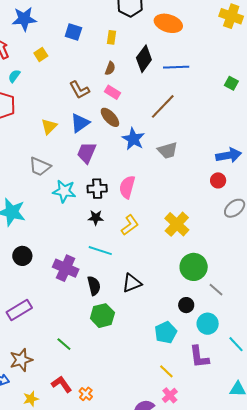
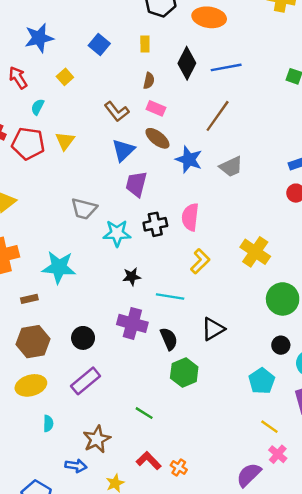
blue square: (73, 32) -> (99, 45), turned 30
yellow triangle: (49, 126) -> (65, 141), moved
black star: (96, 218) -> (132, 277), moved
black circle: (22, 256) -> (83, 338), moved

